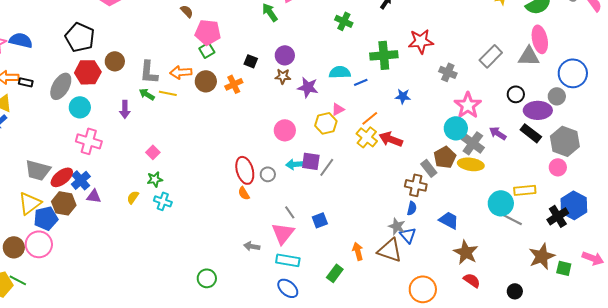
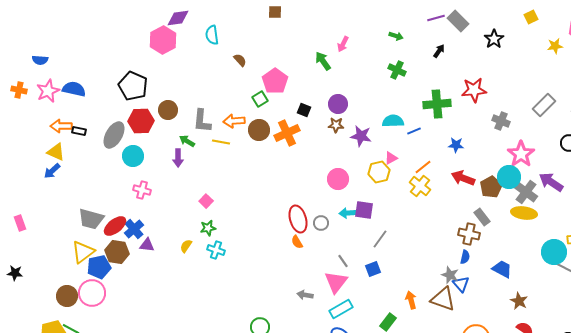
pink pentagon: (208, 32) -> (275, 81), moved, turned 30
orange cross: (234, 84) -> (287, 133), size x1.4
green arrow: (147, 94) -> (187, 141), moved
purple arrow: (498, 133) -> (551, 182), size x1.4
red arrow: (391, 139) -> (463, 178), moved
pink cross: (89, 141) -> (142, 190), size x0.7
brown pentagon: (445, 157) -> (491, 187), moved
gray line: (327, 167) -> (380, 239), moved
brown star: (466, 252) -> (519, 301), size x0.7
cyan rectangle: (288, 260) -> (341, 309), turned -40

